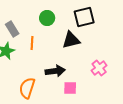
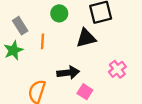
pink square: (70, 88) -> (85, 92), turned 32

